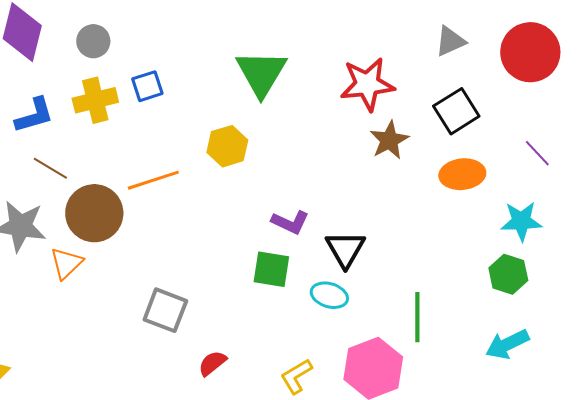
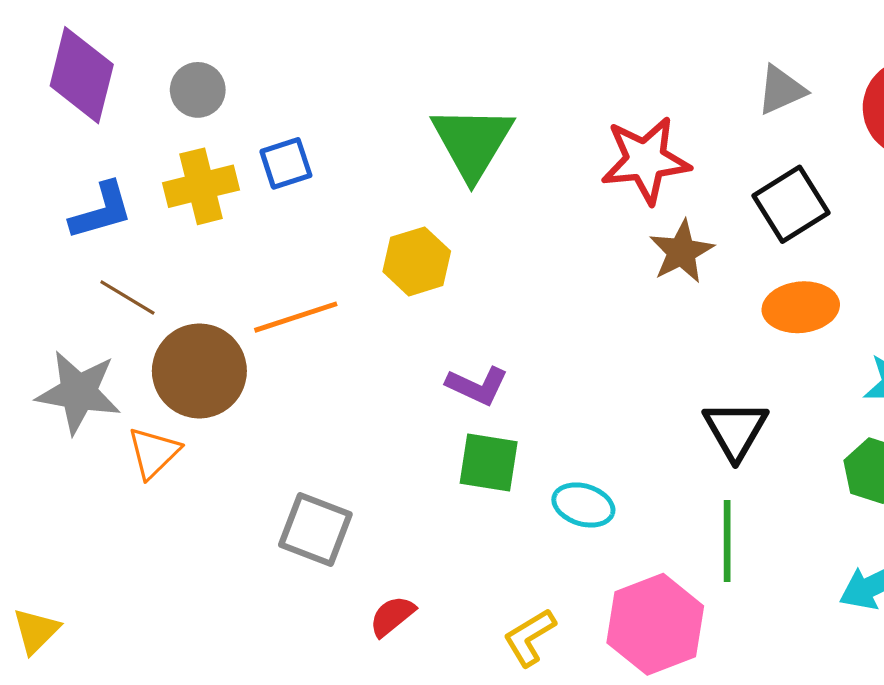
purple L-shape: (290, 222) -> (477, 386), moved
black triangle: (345, 249) -> (735, 430), moved

